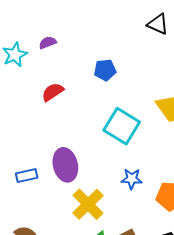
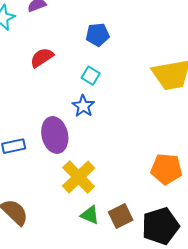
cyan square: (122, 126) -> (91, 76), moved, size x0.5
blue star: (132, 179) -> (83, 106), moved, turned 30

